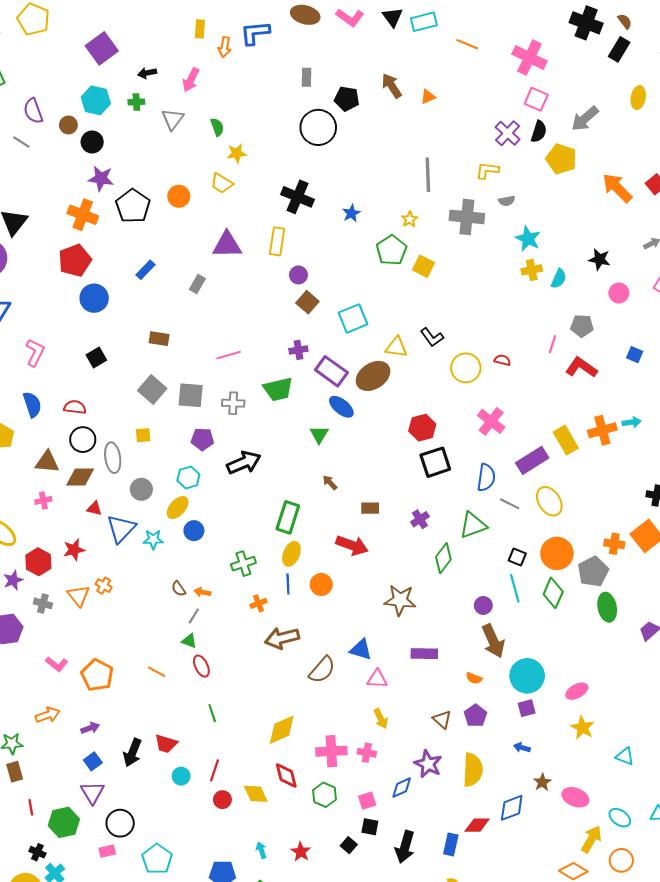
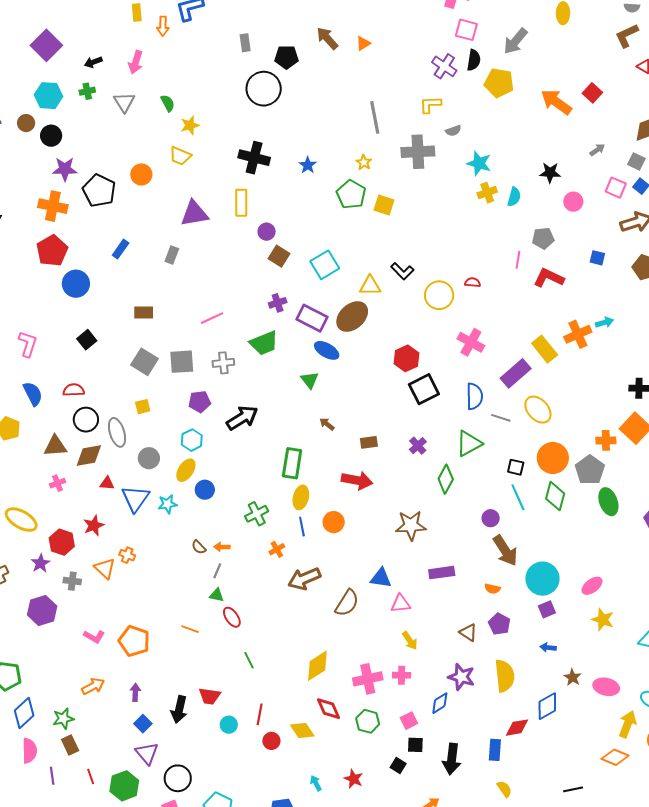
purple arrow: (90, 728) -> (135, 692), turned -60

